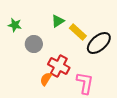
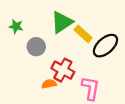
green triangle: (58, 21) -> (62, 22), size x1.6
orange semicircle: (46, 79) -> (49, 84), turned 48

